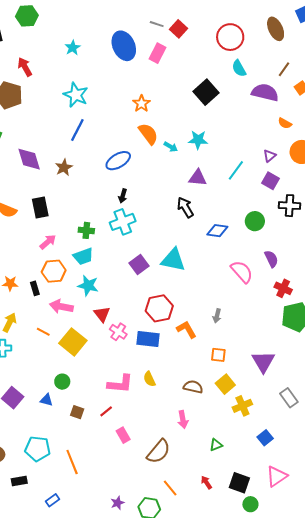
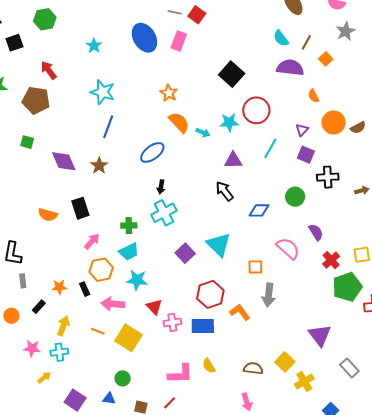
red circle: (230, 37) -> (256, 110), moved
cyan semicircle: (239, 68) -> (281, 38), moved
orange semicircle: (285, 123) -> (313, 96), turned 40
cyan triangle: (173, 260) -> (219, 245), turned 40
red cross: (283, 288) -> (331, 260), turned 30
gray arrow: (217, 316) -> (269, 295), size x1.6
pink cross: (118, 332) -> (172, 322), turned -36
orange square: (218, 355) -> (255, 267), moved

